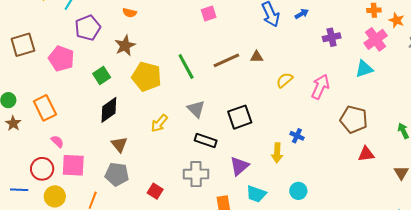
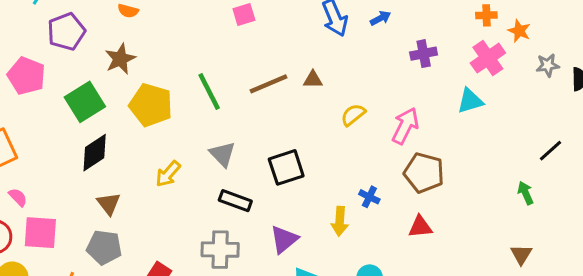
green square: (102, 75) -> (85, 102), size x1.5
brown pentagon: (354, 119) -> (424, 173), moved
red triangle: (366, 154) -> (420, 227), moved

